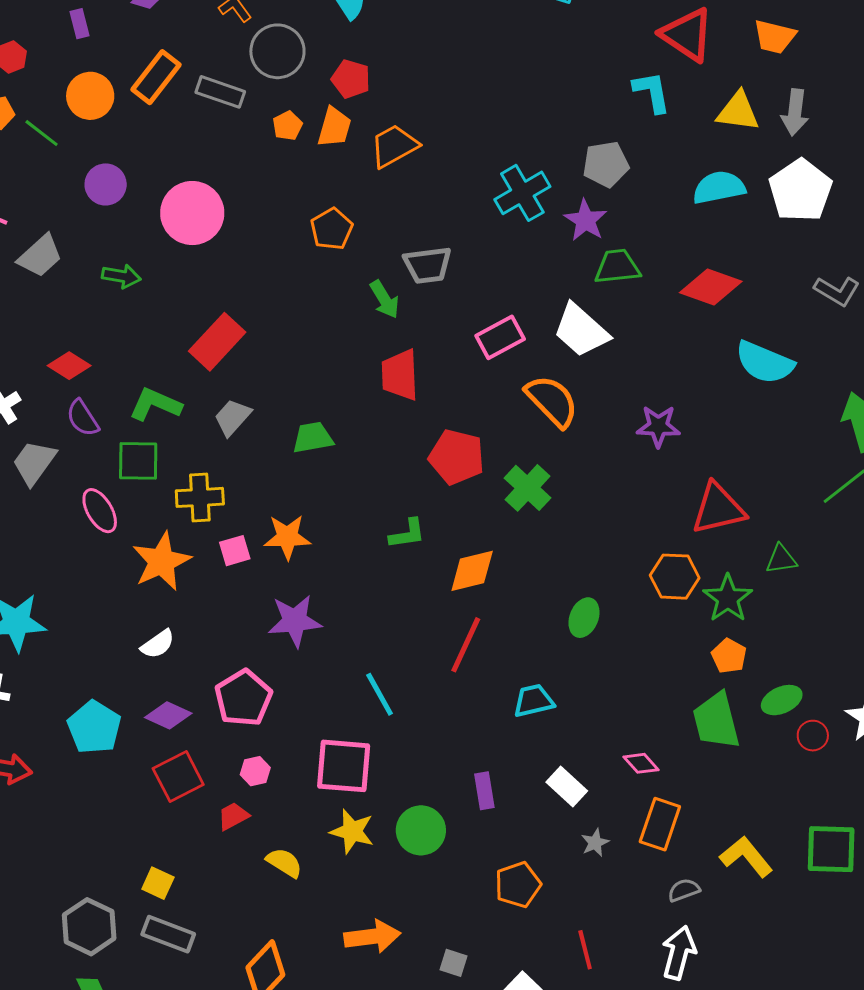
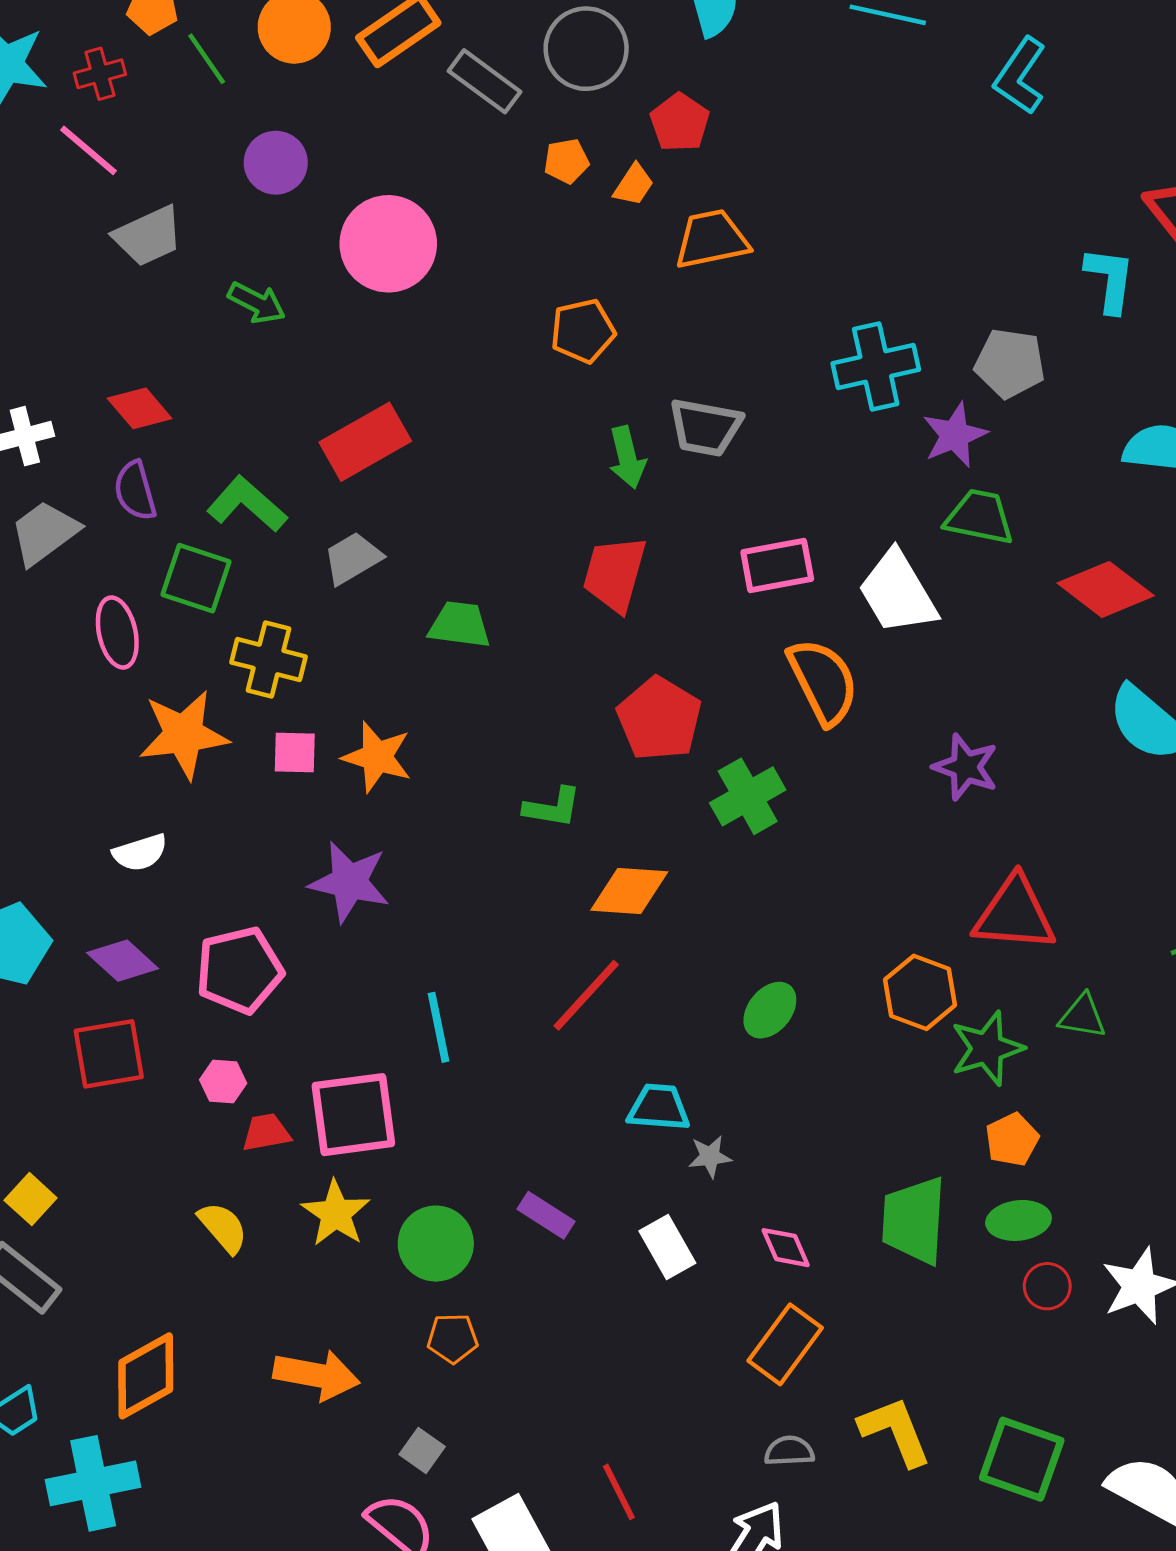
orange trapezoid: (334, 127) -> (634, 185), size x0.7
orange pentagon: (729, 656) -> (1012, 1140), moved
pink square: (344, 766) -> (353, 1115), turned -30
purple rectangle: (484, 791) -> (546, 1215), turned -66
red trapezoid: (233, 816) -> (266, 1132), moved
gray star: (595, 843) -> (710, 1156), moved
orange pentagon: (518, 885) -> (453, 1338), moved, size x0.7
red line: (585, 950) -> (619, 1492), turned -30

